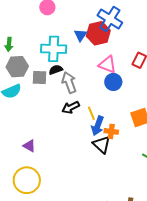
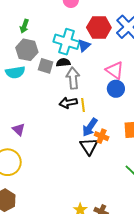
red hexagon: (98, 33) -> (99, 27), moved
blue triangle: (80, 35) -> (84, 45), moved
yellow line: (91, 113) -> (83, 105), moved

